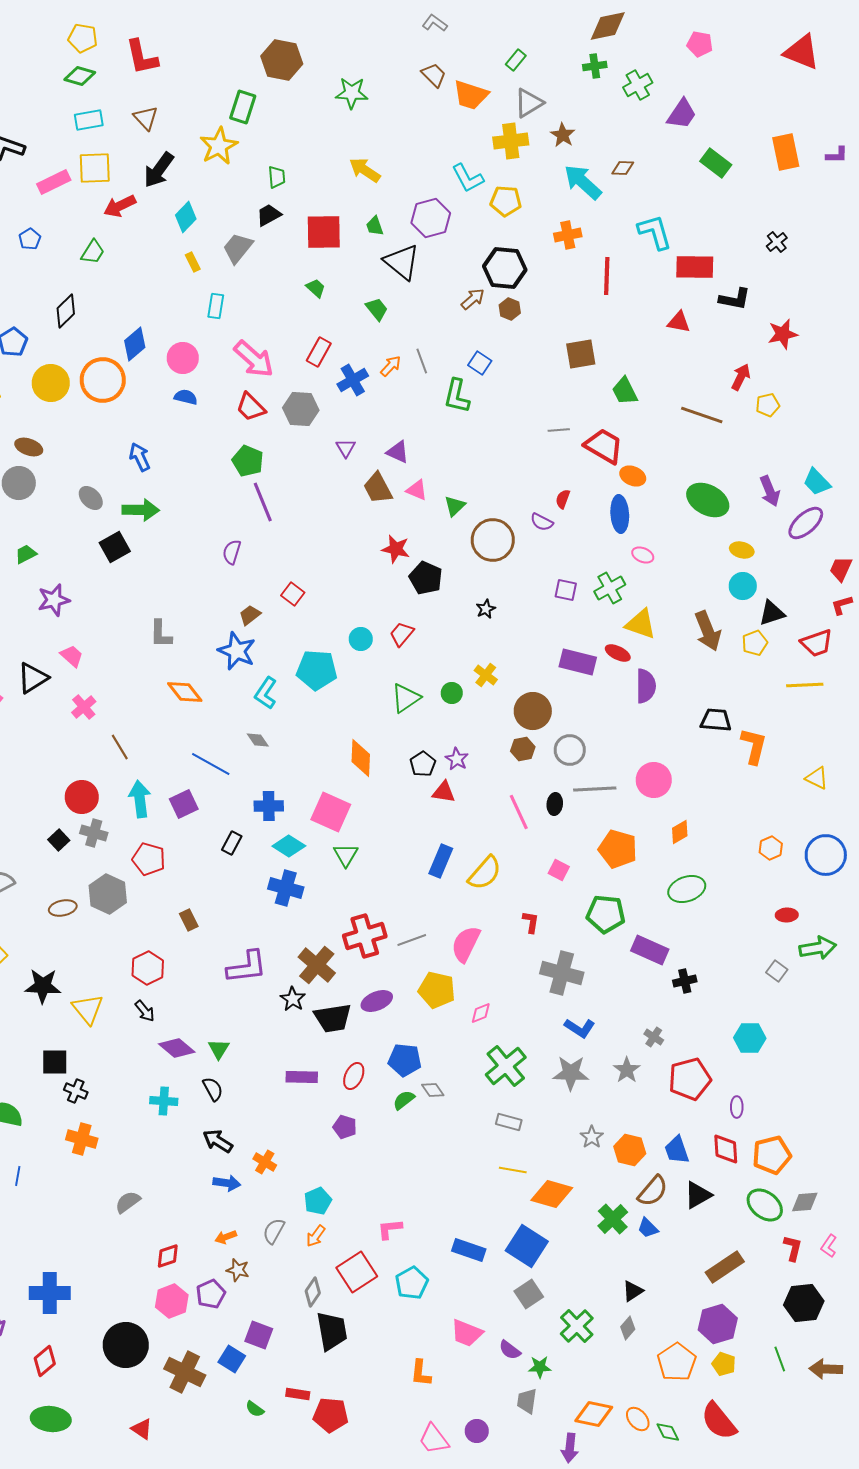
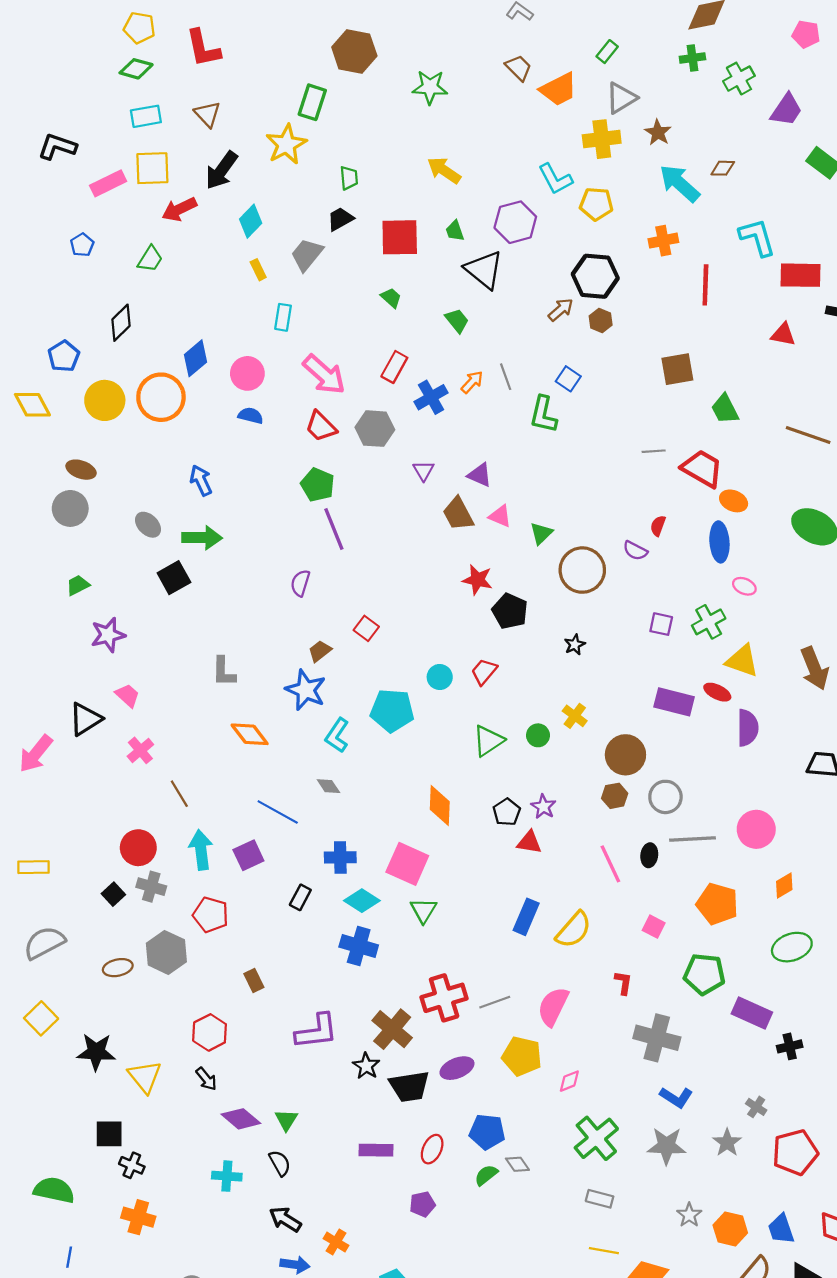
orange trapezoid: (471, 95) -> (559, 89), turned -45
purple pentagon: (345, 1127) -> (422, 1204), turned -30

